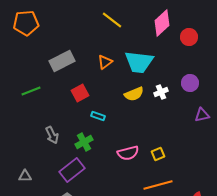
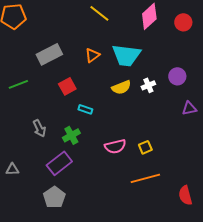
red circle: (189, 37) -> (183, 22), moved

